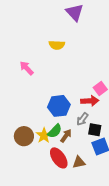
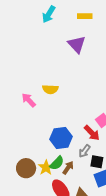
yellow semicircle: (57, 45) -> (50, 89), moved
red arrow: (90, 101) -> (92, 133), turned 48

